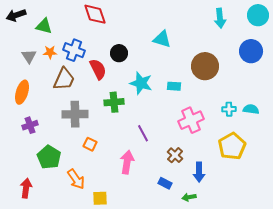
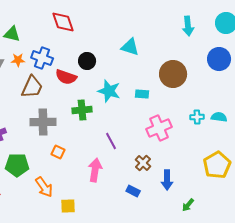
red semicircle: (98, 69) -> (66, 77), turned 135
yellow pentagon: (232, 146) -> (217, 165), moved
green pentagon: (49, 157) -> (17, 165), turned -30
green arrow: (189, 197) -> (188, 205), moved, turned -40

